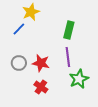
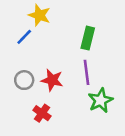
yellow star: (31, 12) -> (39, 15), turned -30
red cross: (41, 87) -> (42, 113), moved

